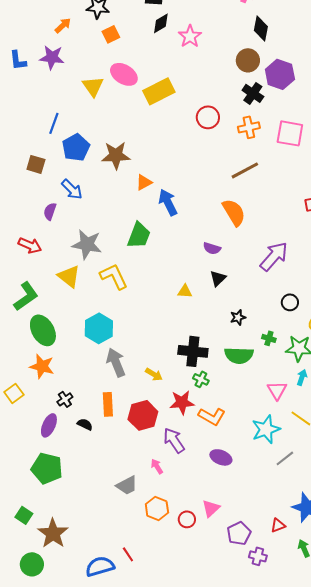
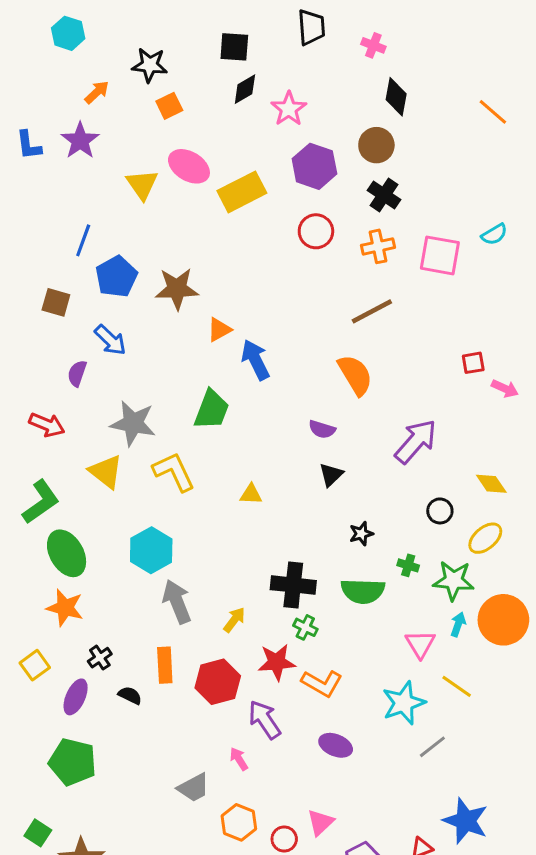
purple star: (52, 57) -> (80, 141), turned 30
purple hexagon: (280, 74) -> (314, 166), moved
yellow triangle: (185, 291) -> (251, 494), moved
yellow arrow: (154, 374) -> (234, 620), turned -84
yellow square: (14, 393) -> (35, 665), moved

